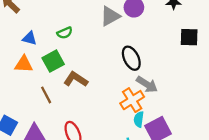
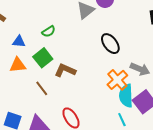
gray arrow: (147, 84) -> (140, 69), moved
cyan semicircle: (139, 119) -> (126, 96), size x1.6

